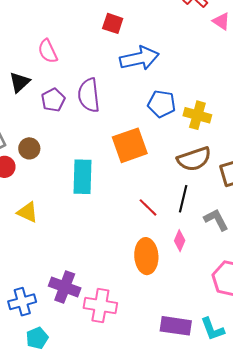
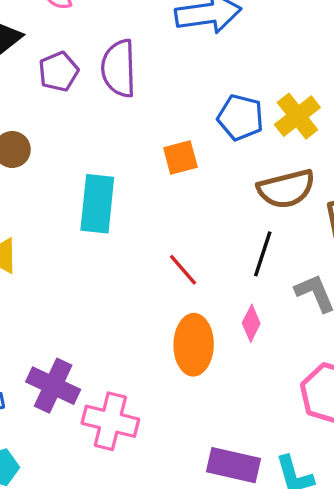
blue pentagon: (162, 104) -> (240, 117), moved
yellow cross: (197, 115) -> (297, 116), turned 32
orange square: (130, 145) -> (180, 157), size x0.6
red line: (148, 207) -> (183, 270), moved

